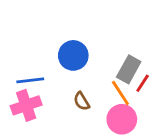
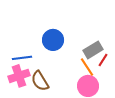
gray rectangle: (129, 69) -> (93, 50), turned 30
brown semicircle: (82, 101) -> (40, 81), moved, size x1.5

